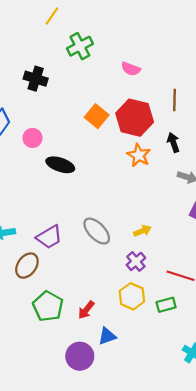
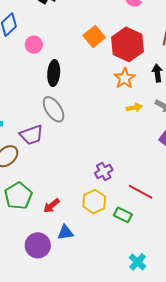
black ellipse: (60, 165) -> (54, 73), turned 65
gray ellipse: (97, 231) -> (54, 109), moved
yellow arrow: (142, 231) -> (134, 108), moved
green rectangle: (166, 305) -> (123, 215), turned 30

